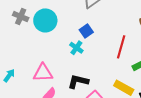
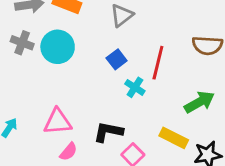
red line: (121, 47) -> (158, 63), moved
cyan cross: (76, 48) -> (135, 87), moved

